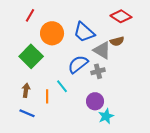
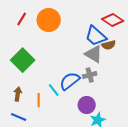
blue trapezoid: (84, 32) -> (96, 36), moved
orange circle: (52, 33) -> (49, 20), moved
blue semicircle: (78, 64) -> (70, 81), moved

